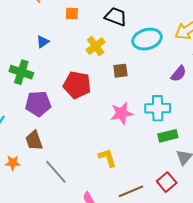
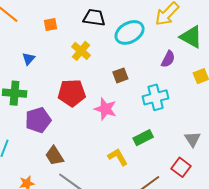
brown square: (120, 71) -> (120, 75), moved
pink star: (122, 113) -> (105, 109), moved, turned -30
green rectangle: (168, 136) -> (143, 138), moved
brown trapezoid: (34, 140) -> (54, 156), moved

